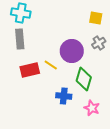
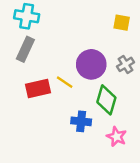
gray rectangle: (20, 39) -> (25, 49), turned 30
gray cross: (99, 43) -> (125, 64), moved

